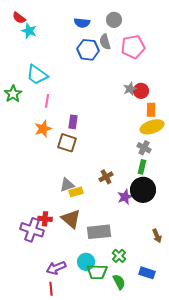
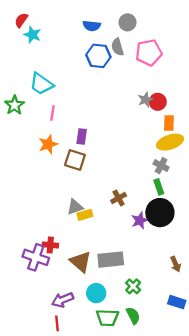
red semicircle: (19, 18) -> (21, 20), turned 88
green rectangle: (142, 167) -> (159, 187), turned -32
brown triangle: (71, 219) -> (81, 262), moved
green trapezoid: (97, 272) -> (107, 318), moved
blue rectangle: (147, 273) -> (177, 302), moved

